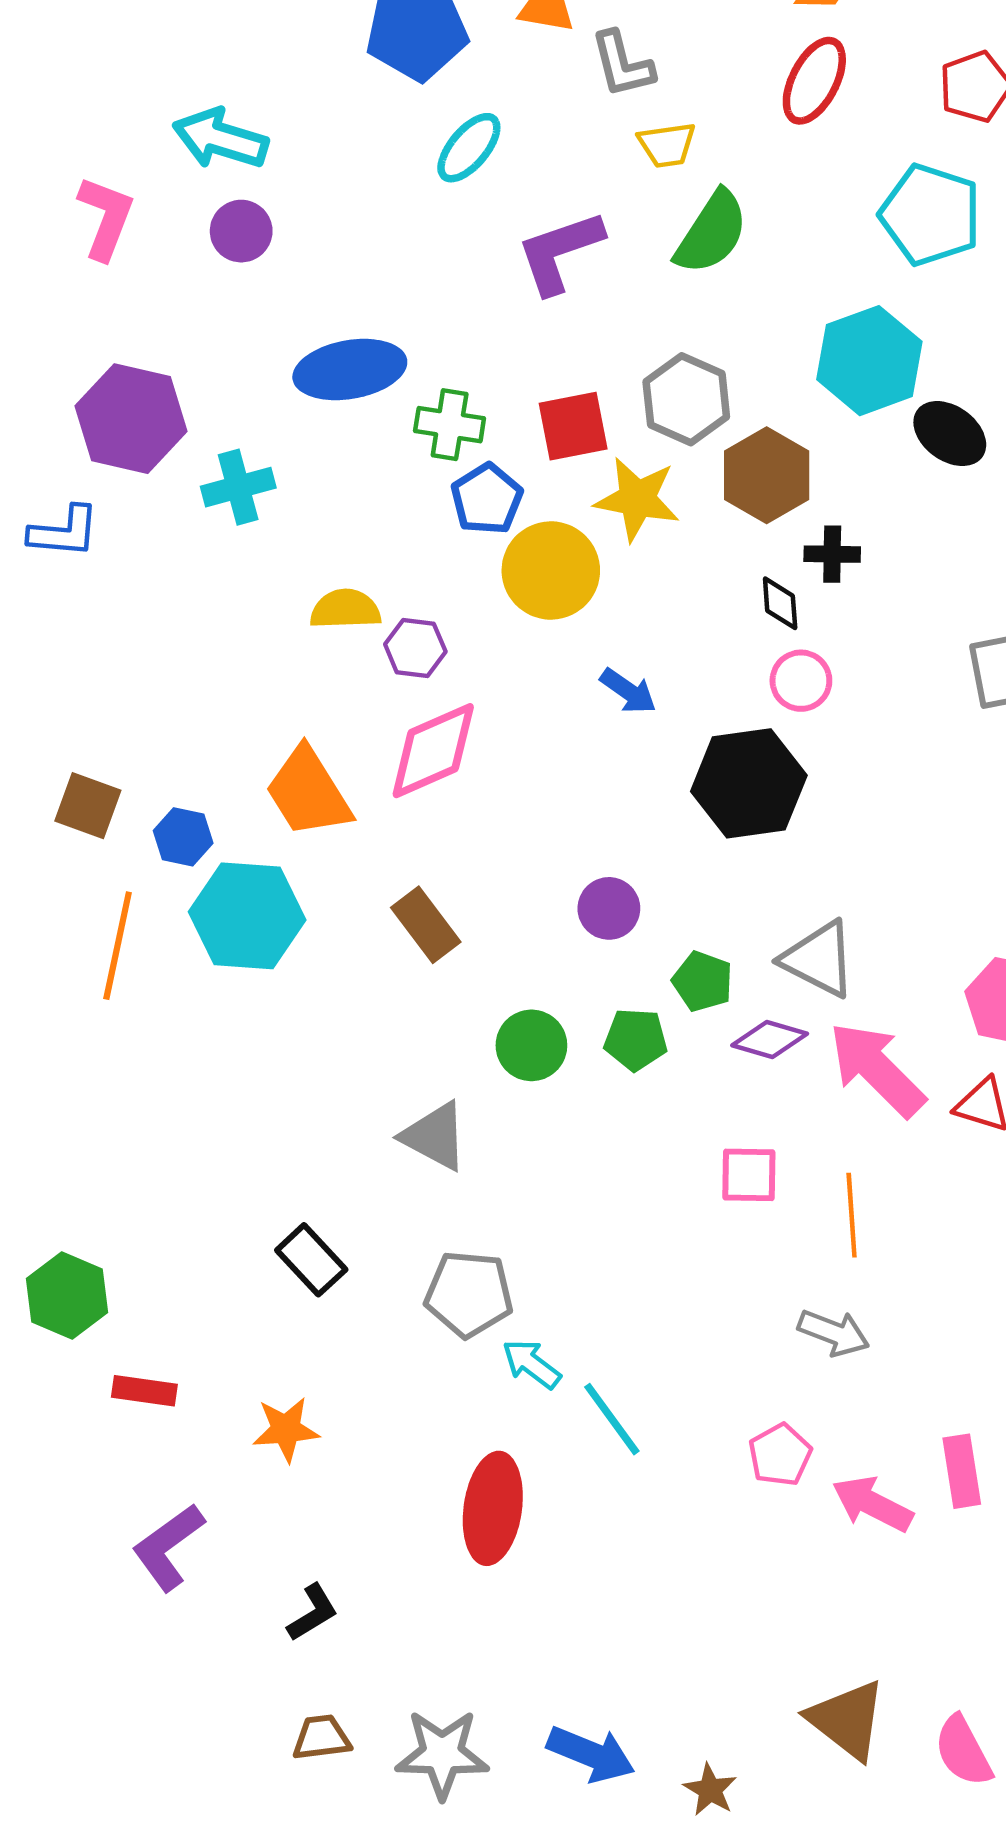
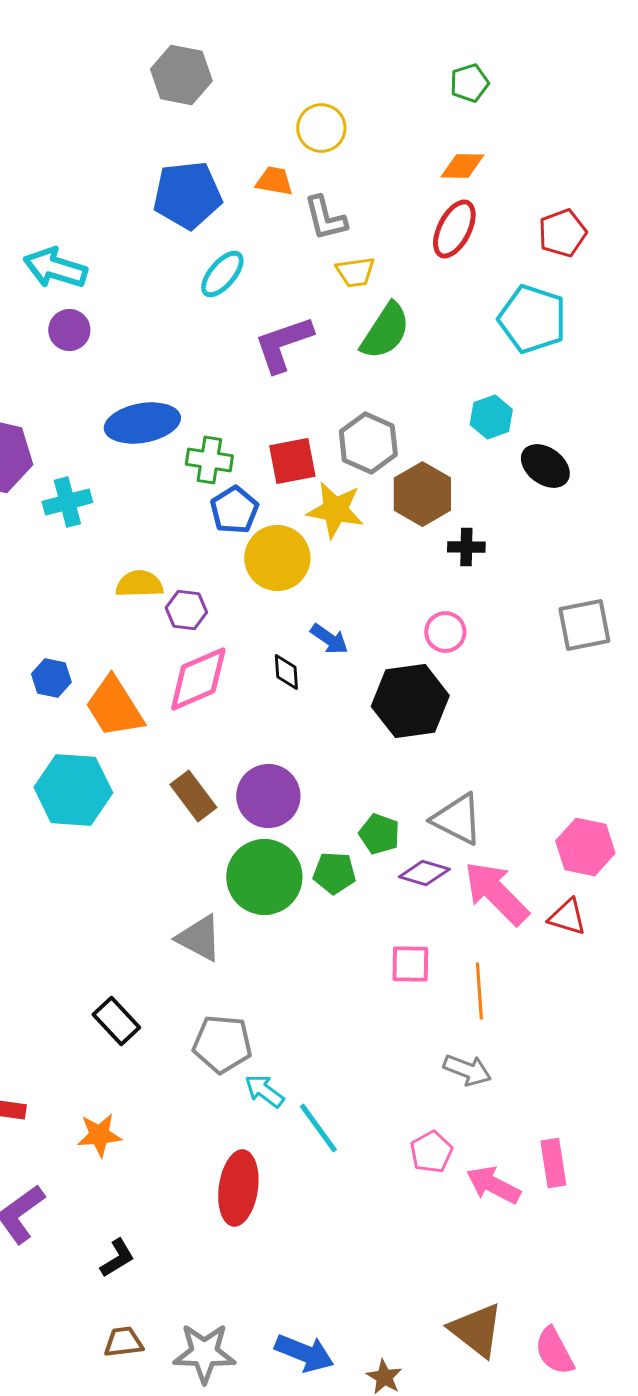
cyan hexagon: (869, 361) -> (491, 417), size x0.6
black diamond: (780, 603) -> (286, 672), moved
blue hexagon: (183, 837) -> (51, 678), moved
purple circle: (609, 908) -> (268, 796), moved, size x1.5
green circle: (531, 1045) -> (264, 877), size x1.6

